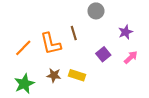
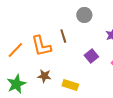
yellow rectangle: (77, 75) -> (70, 85), moved

